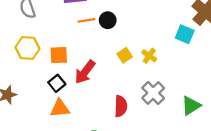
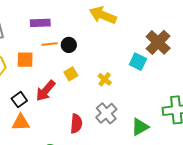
orange square: (59, 55) -> (25, 60), moved
yellow square: (125, 55) -> (71, 74), moved

